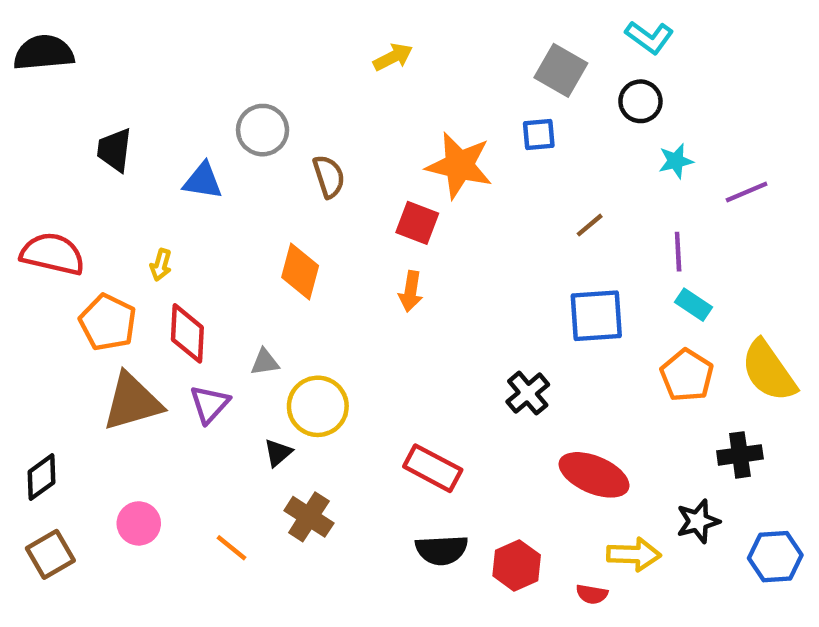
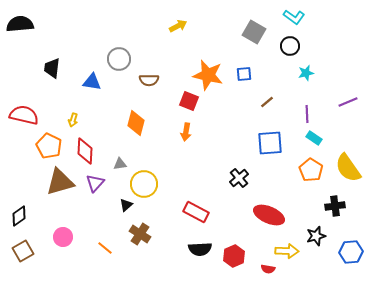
blue square: (539, 134) -> (244, 74), moved
brown semicircle: (329, 176) -> (149, 80), turned 108
purple line: (747, 192) -> (348, 102), moved

